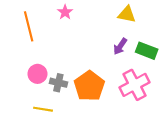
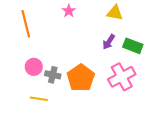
pink star: (65, 12) -> (69, 11), moved

